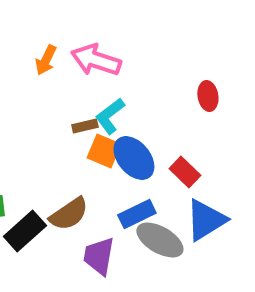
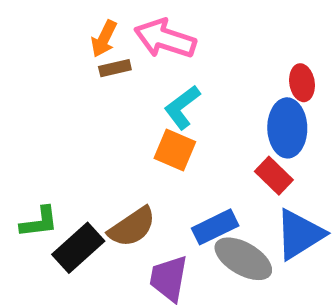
brown rectangle: (85, 126) -> (115, 68), moved
blue ellipse: (134, 158) -> (287, 128), moved, turned 39

